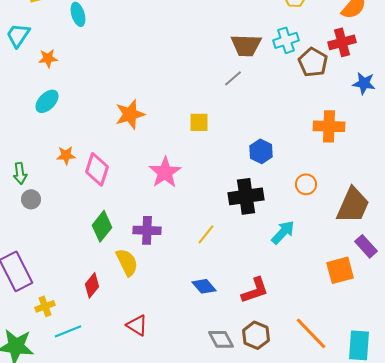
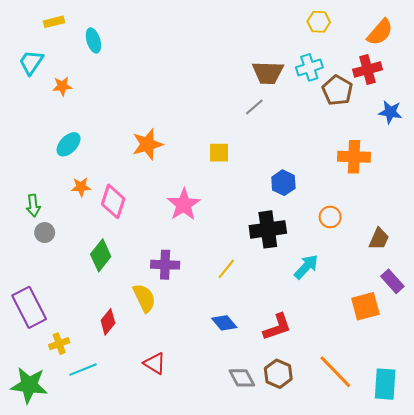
cyan ellipse: (47, 101) -> (69, 144), moved
brown trapezoid: (353, 205) -> (379, 239), size x0.6
green diamond: (102, 226) -> (101, 255), moved

